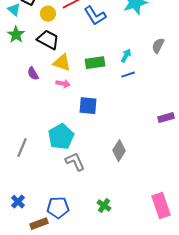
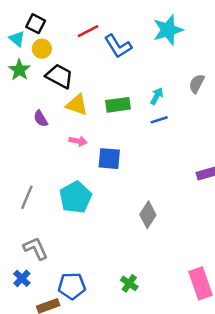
yellow circle: (48, 14) -> (42, 49), moved
pink arrow: (63, 84) -> (78, 141), moved
gray line: (22, 148) -> (27, 197), moved
gray L-shape: (75, 162) -> (36, 248), moved

